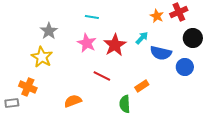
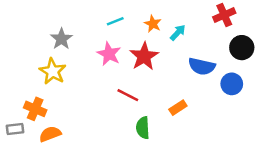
orange star: (157, 16) -> (153, 24), moved
cyan line: (92, 17) -> (115, 21), turned -32
cyan arrow: (142, 38) -> (178, 33), moved
orange semicircle: (73, 101) -> (50, 134), moved
green semicircle: (125, 104) -> (143, 128), moved

